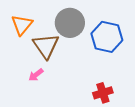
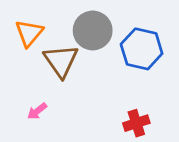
pink arrow: (36, 75) -> (37, 111), moved

